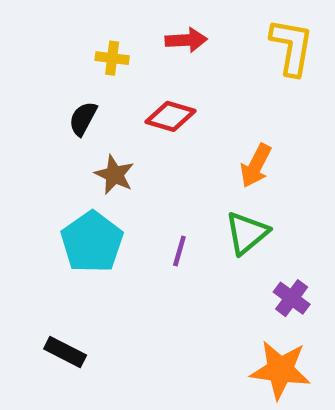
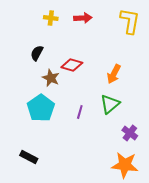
yellow cross: (112, 58) -> (51, 18), moved
red diamond: (170, 116) -> (72, 65), moved

